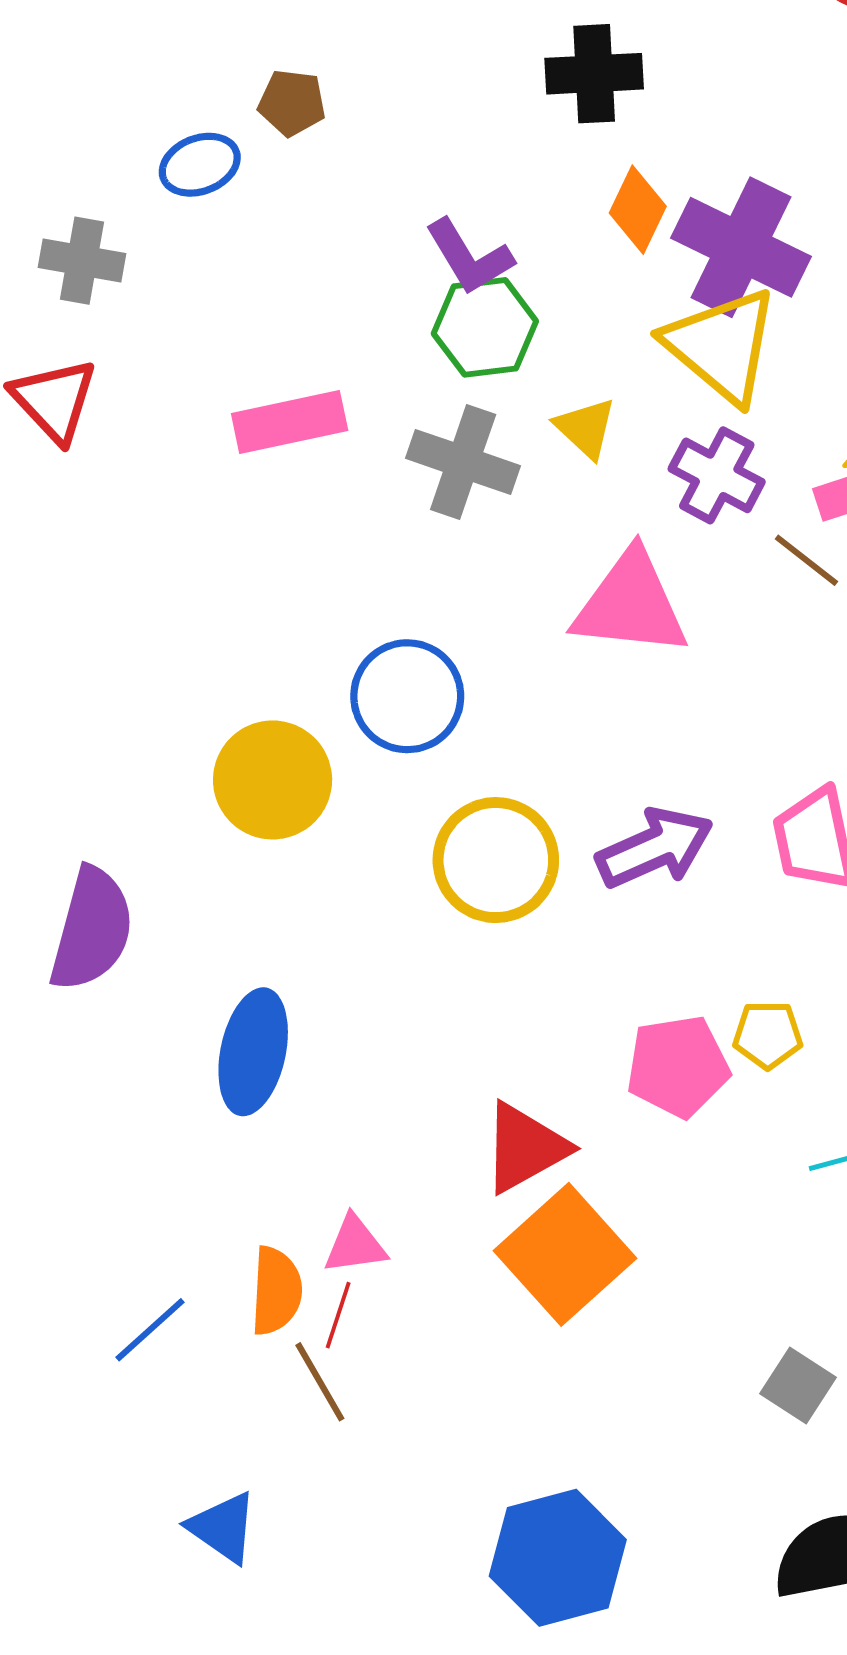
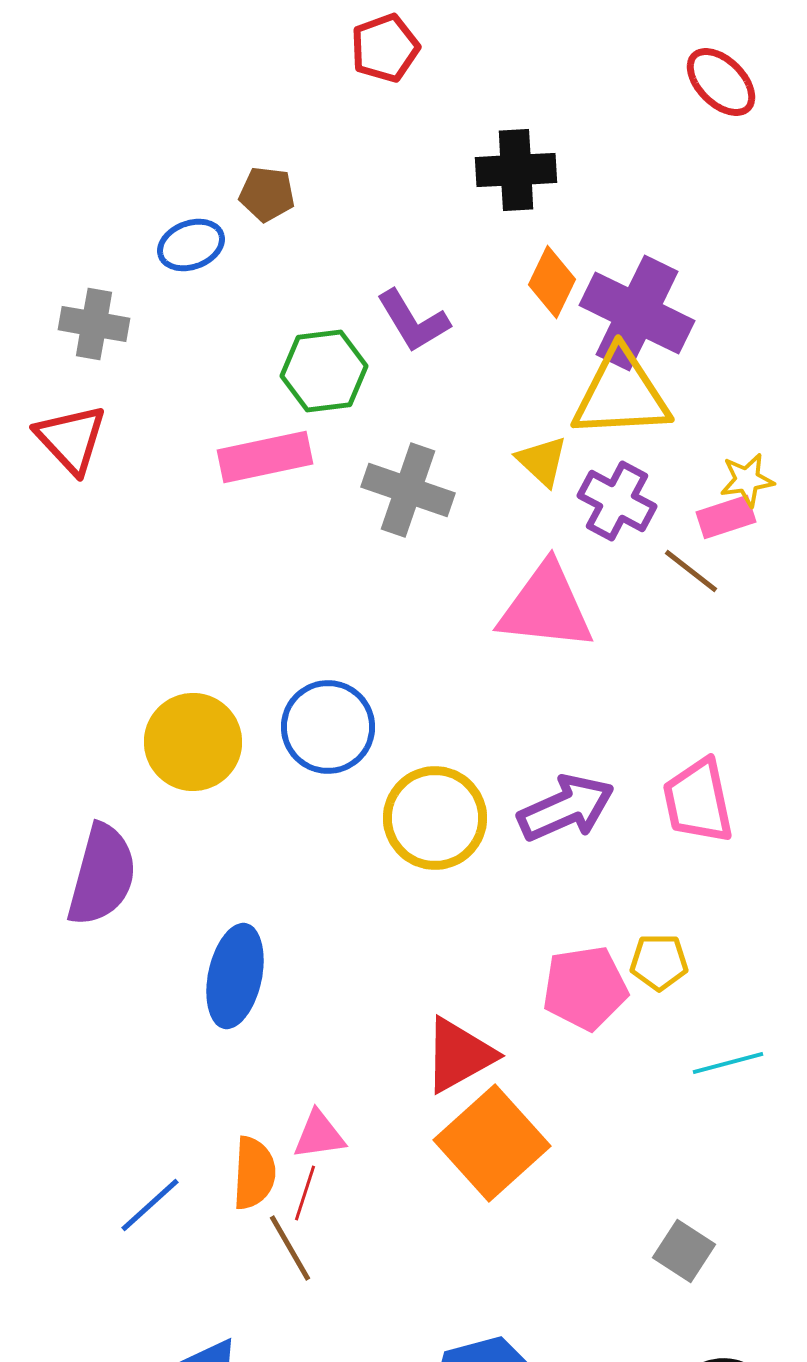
green hexagon: (485, 327) -> (324, 371), moved
yellow triangle: (722, 346) -> (621, 394), turned -43
yellow triangle: (586, 428) -> (542, 461), moved
blue circle: (407, 696) -> (328, 727), moved
yellow circle: (273, 780) -> (193, 742), moved

